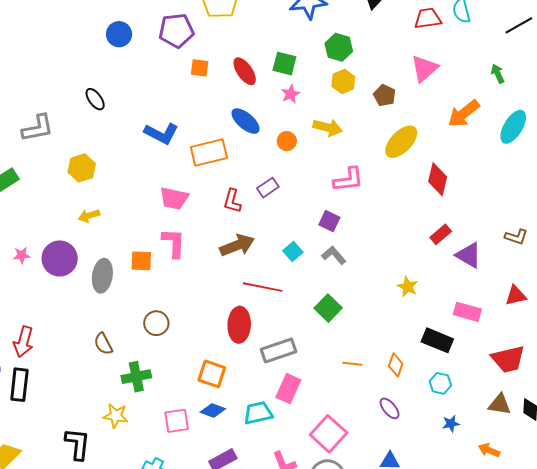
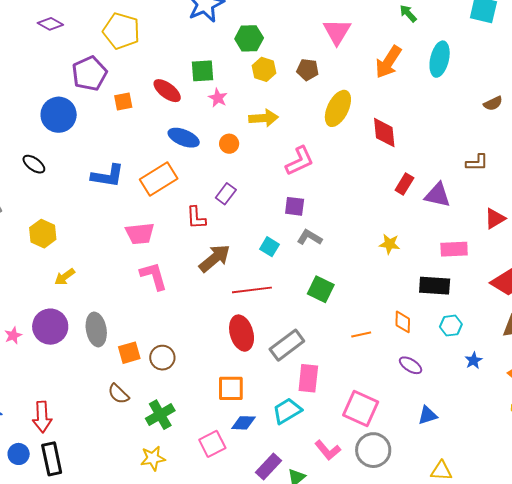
blue circle: (119, 34) -> (59, 115), moved, size x1.4
orange square: (141, 261) -> (129, 353), moved

